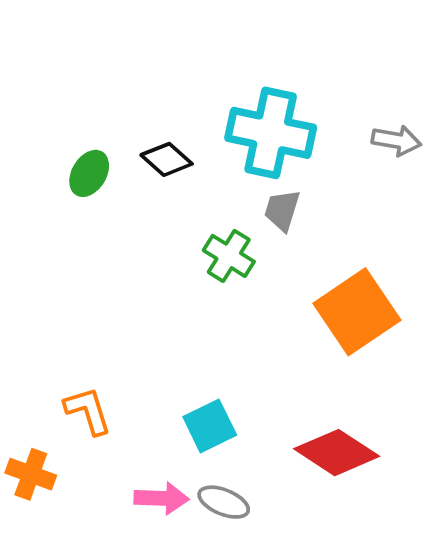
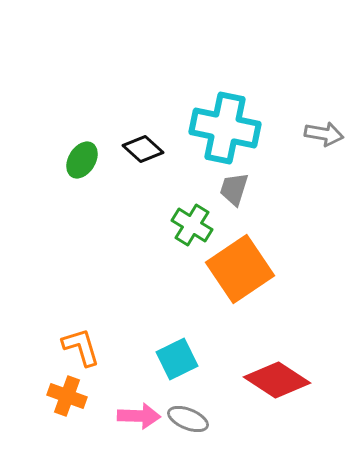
orange square: (357, 312) -> (240, 269), moved
orange cross: (31, 474) -> (67, 396), moved

